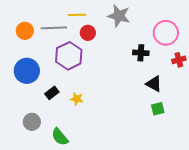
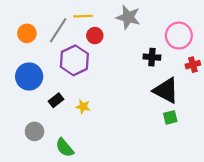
gray line: (54, 28) -> (58, 30), turned -55
black triangle: (154, 84) -> (166, 91), size x1.5

